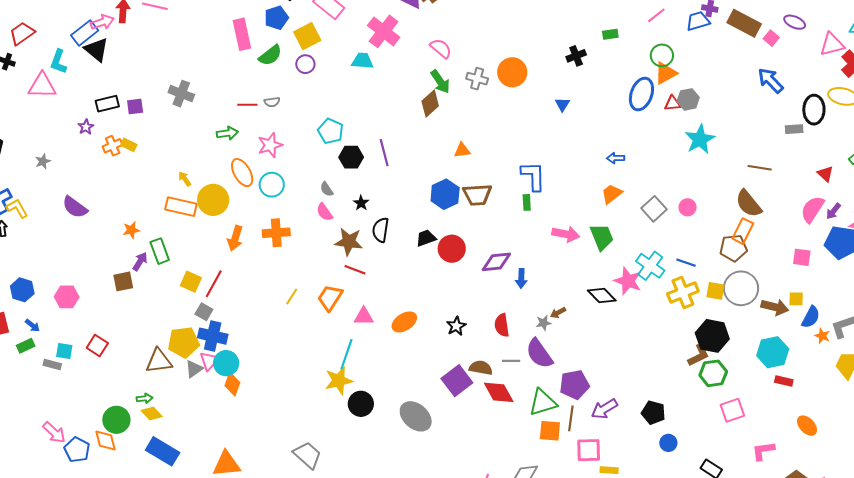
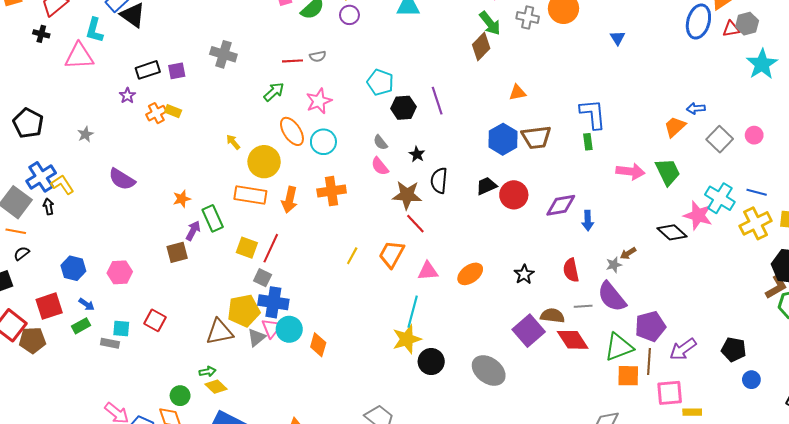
green arrow: (227, 133) -> (274, 92), turned -30
blue arrow: (616, 158) -> (696, 108), moved
orange rectangle: (181, 207) -> (250, 195), moved
red line: (355, 270) -> (415, 224), turned 30
orange diamond: (232, 384) -> (318, 345), moved
green circle: (116, 420) -> (180, 396), size x0.7

